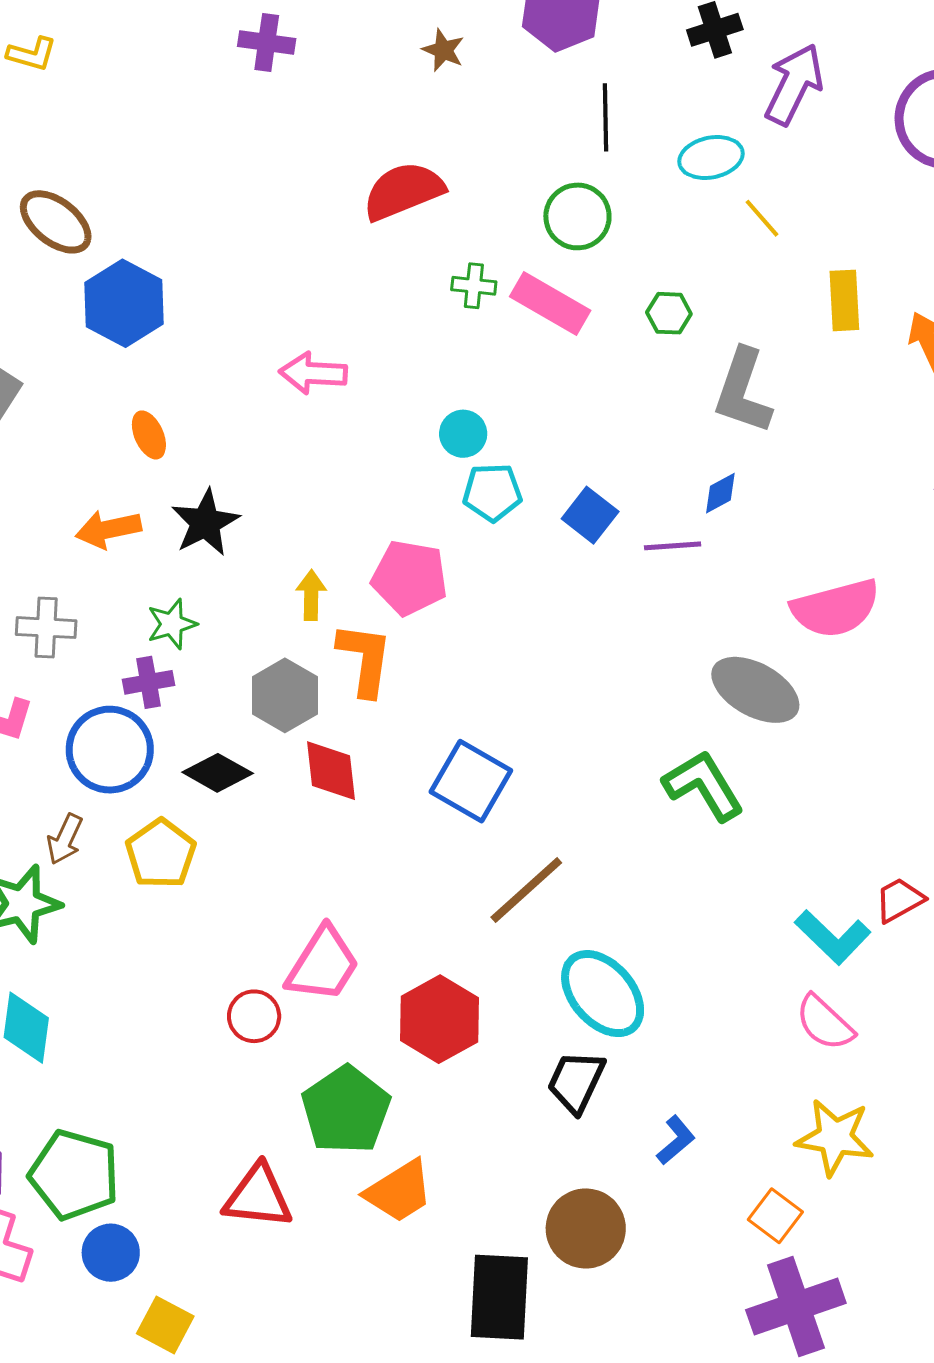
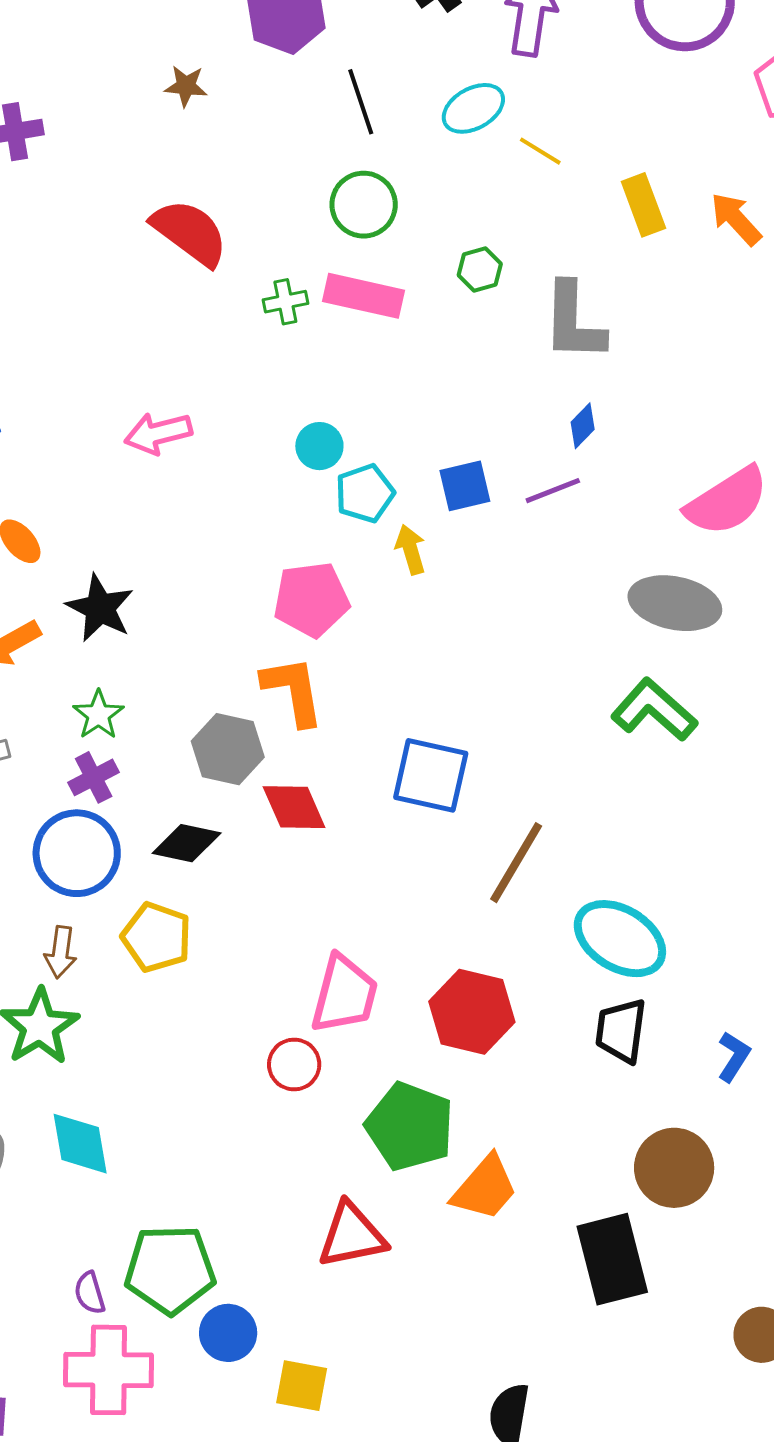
red semicircle: (403, 191) -> (190, 232), turned 76
blue square: (590, 515) -> (465, 486), turned -34
yellow arrow: (311, 595) -> (411, 550), moved

